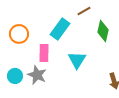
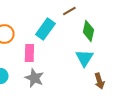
cyan triangle: (77, 60) -> (84, 58), moved
gray star: (37, 75) -> (34, 78), moved

